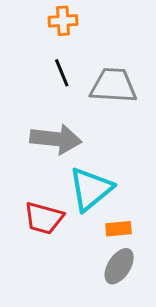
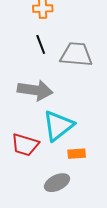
gray ellipse: (119, 266) -> (57, 183), moved, turned 30

